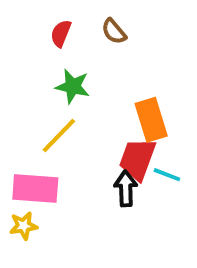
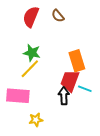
red semicircle: (61, 33) -> (31, 17), size x1.5
green star: (73, 86) -> (32, 53), moved
yellow star: (24, 226) -> (36, 120), moved

